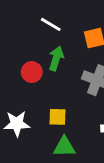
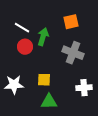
white line: (51, 24) -> (22, 28), moved

